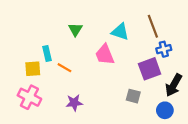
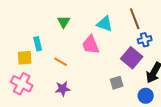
orange line: (64, 68) -> (61, 62), moved
purple square: (150, 69) -> (132, 58), turned -30
gray square: (133, 96) -> (117, 83), turned -32

